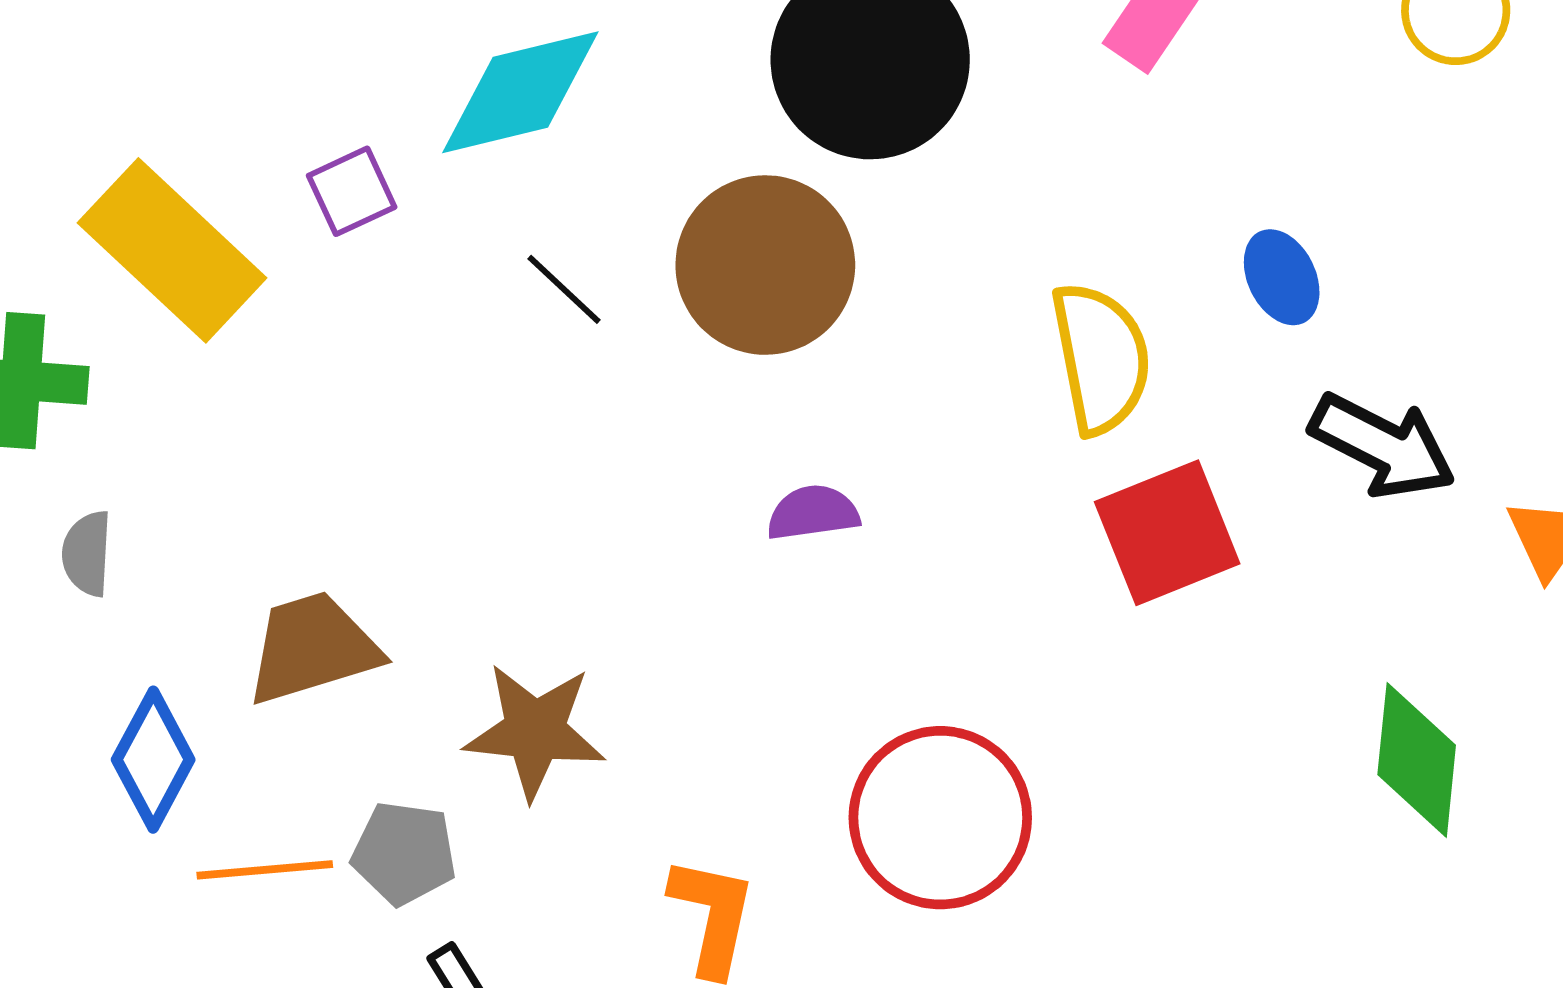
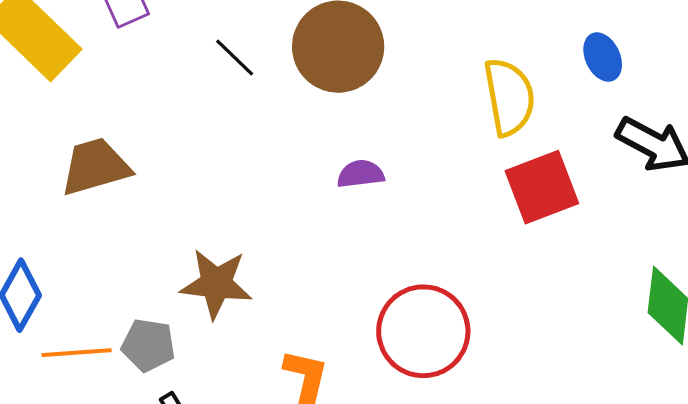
brown trapezoid: (313, 648) -> (95, 167), moved

